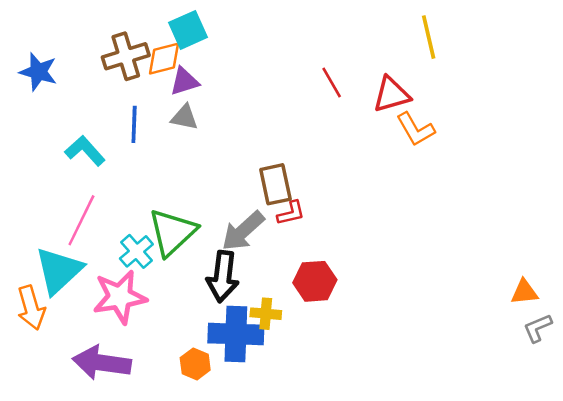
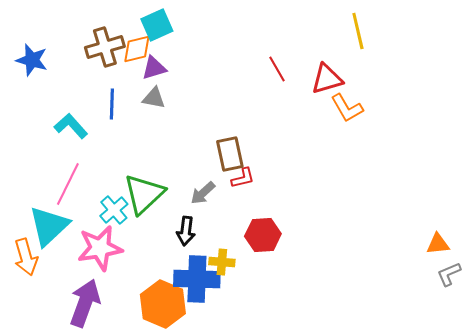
gray arrow: (243, 231) -> (203, 193), size x0.7
black arrow: (223, 277) -> (186, 231), size x0.7
purple arrow: (102, 363) -> (85, 303), turned 102
orange hexagon: (195, 364) -> (163, 304), size x1.8

